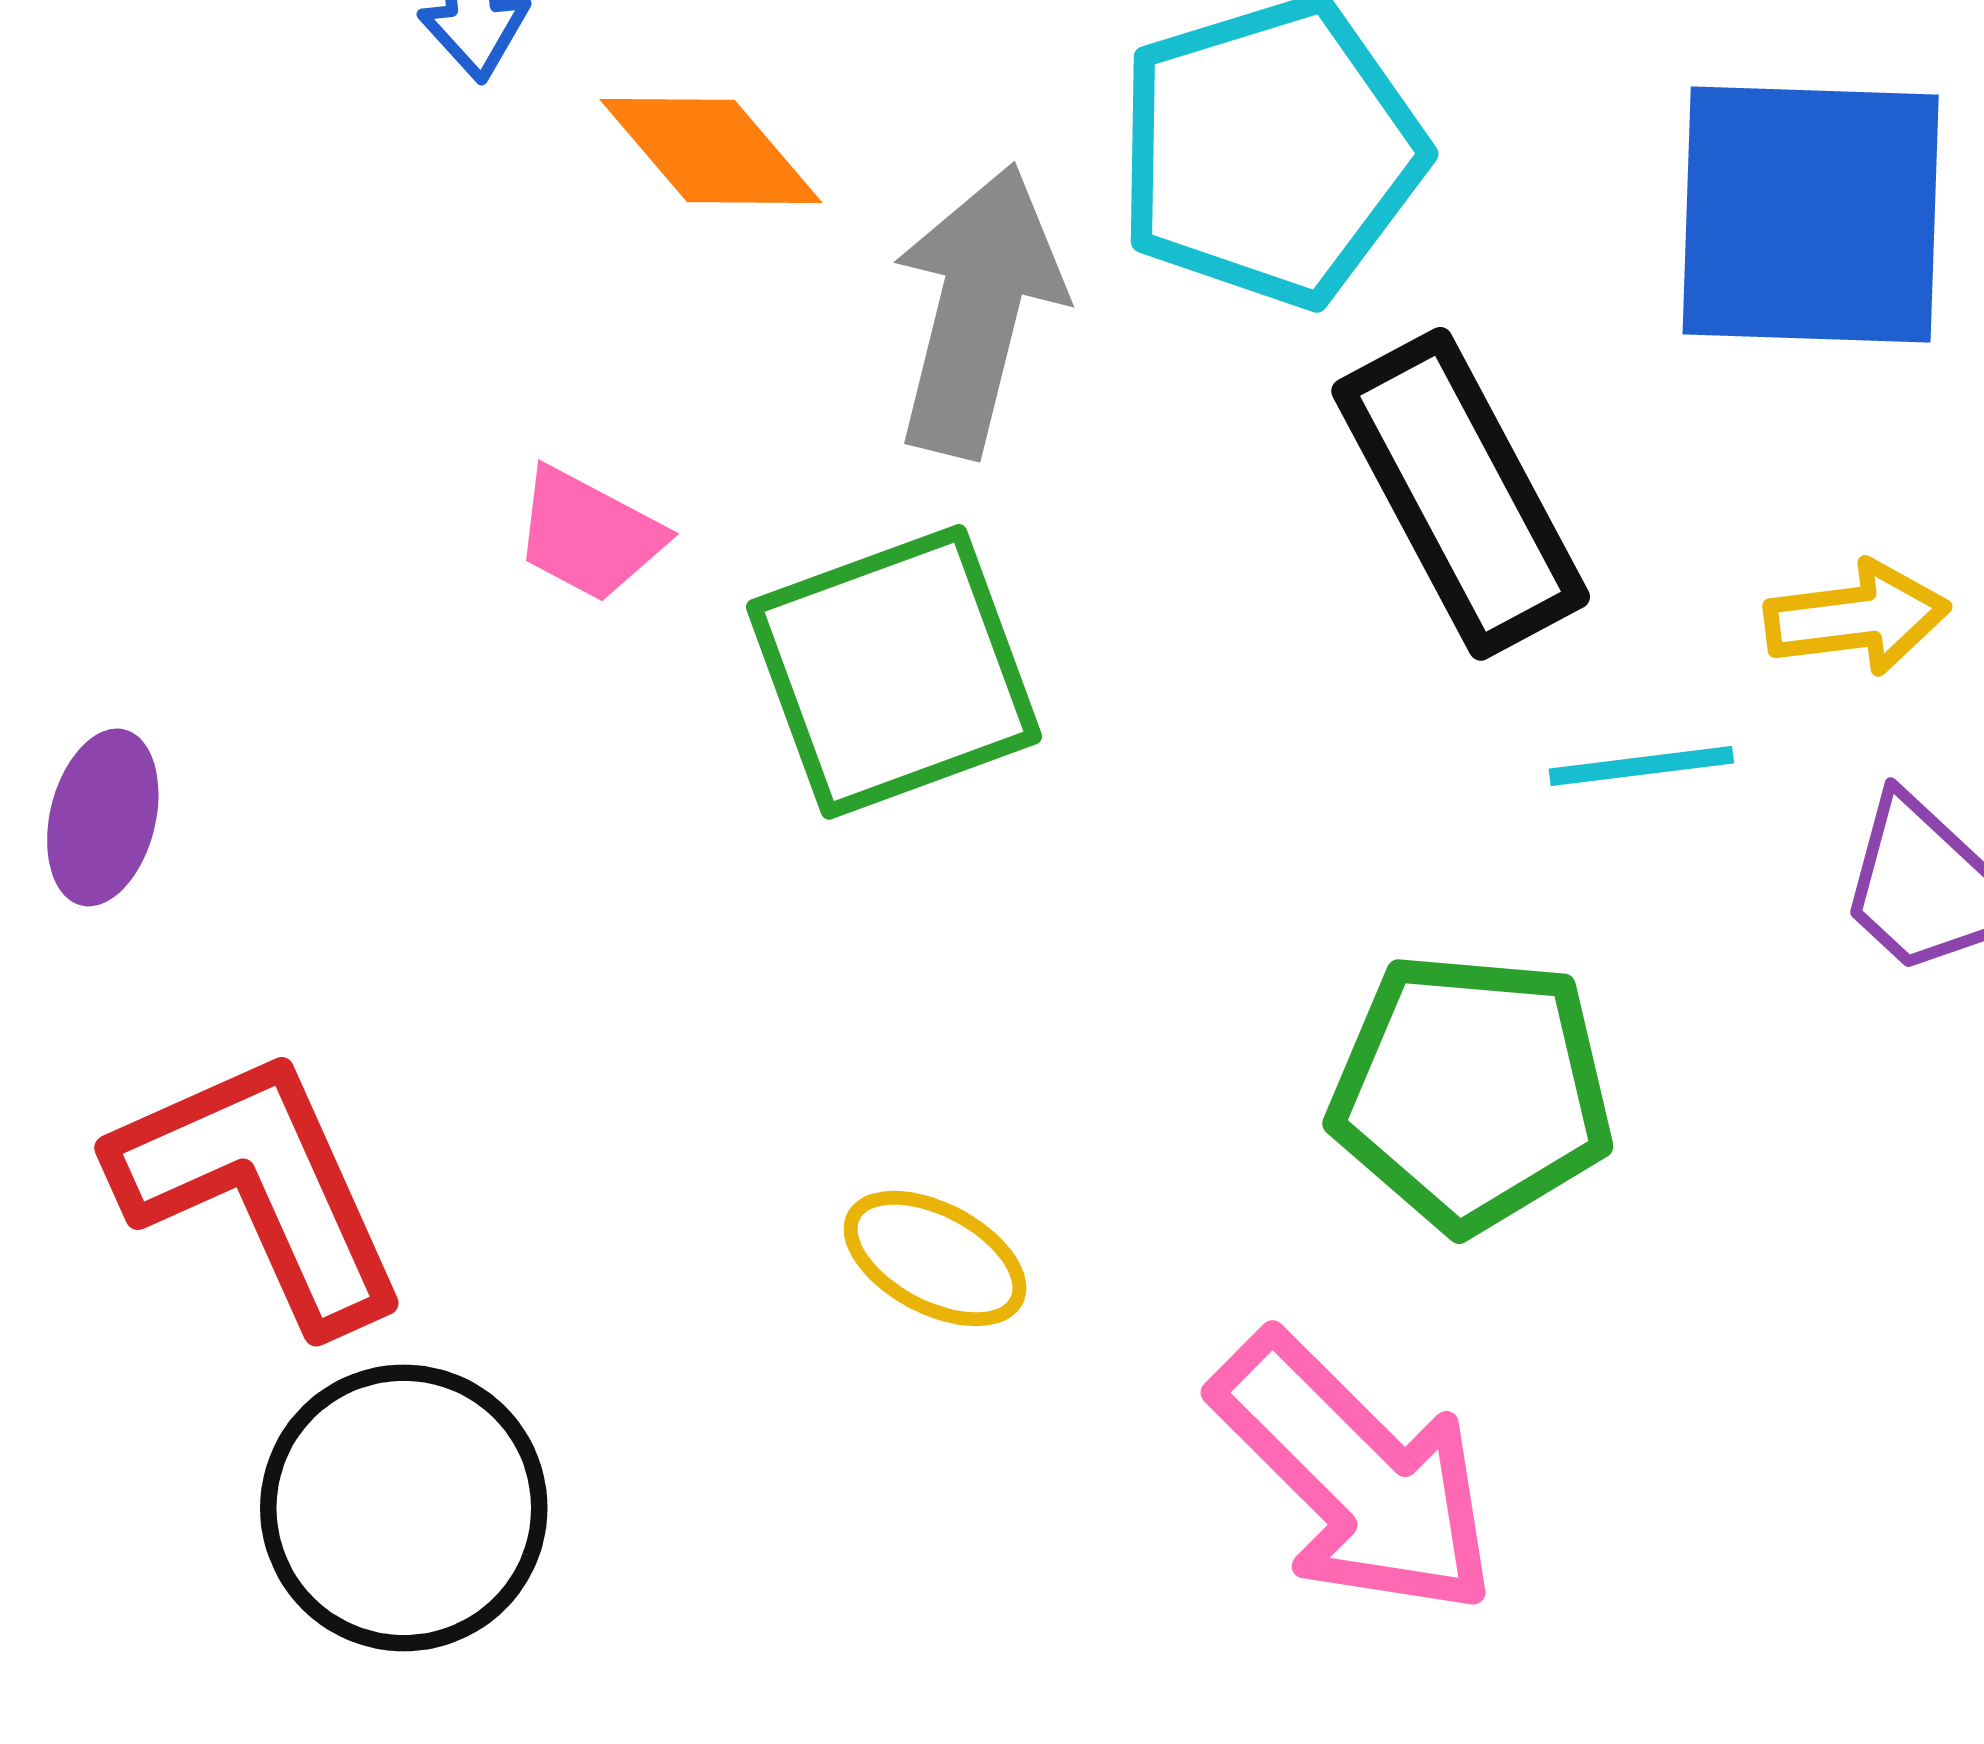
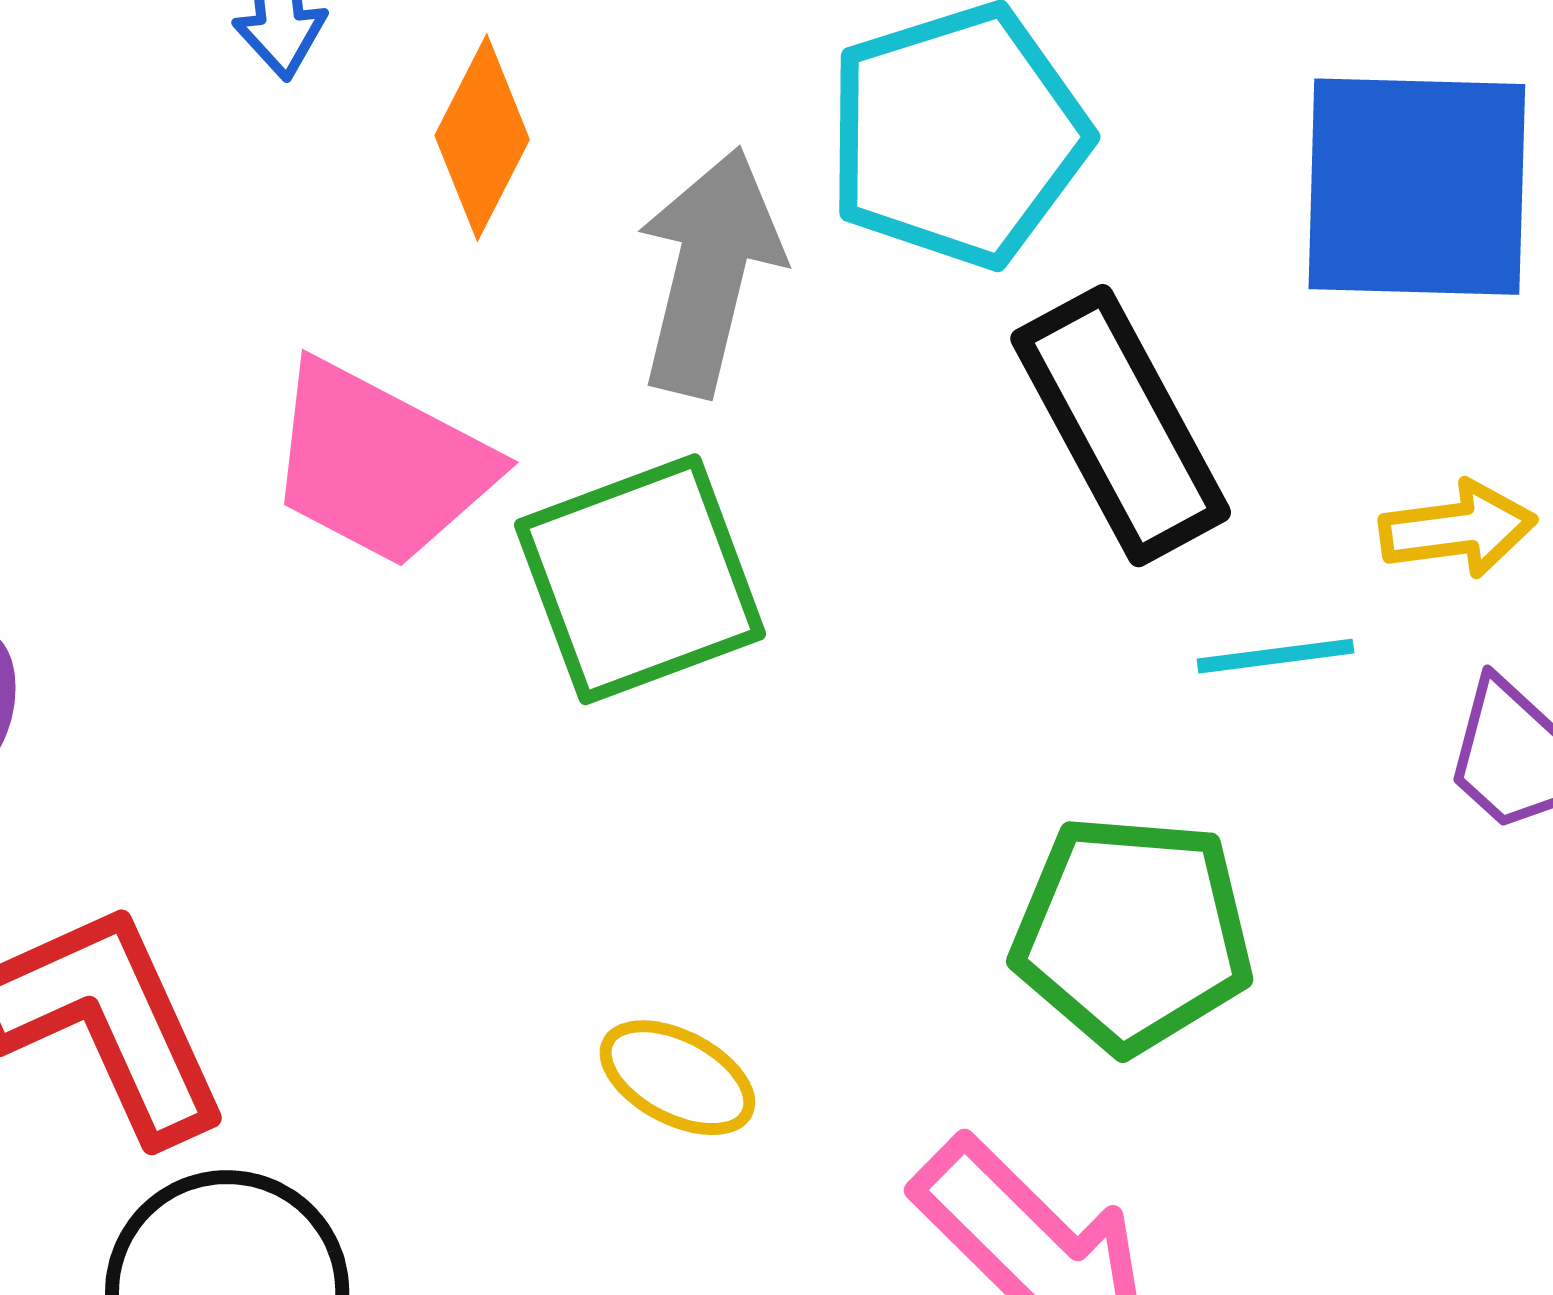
orange diamond: (711, 151) -> (482, 138), turned 68
pink trapezoid: (589, 534) -> (380, 464), size x1.8

